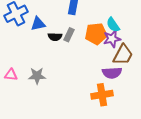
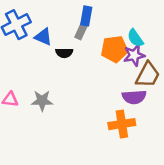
blue triangle: (38, 24) -> (43, 37), turned 35
gray rectangle: (69, 35) -> (81, 31), moved

